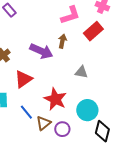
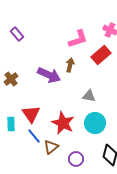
red triangle: (23, 79) -> (31, 114), moved, turned -30
cyan circle: (87, 110) -> (95, 123), moved
purple circle: (62, 129) -> (76, 159), moved

